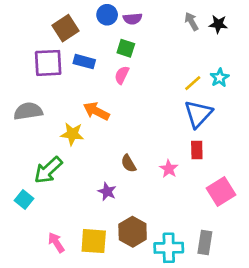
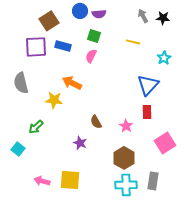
yellow line: (193, 83) -> (133, 42), moved, turned 56
gray semicircle: (28, 111) -> (21, 83), turned -95
green arrow: (48, 170) -> (36, 127), size x0.7
brown hexagon: (133, 232) -> (124, 158), moved
pink arrow: (56, 242) -> (42, 181), turned -42

